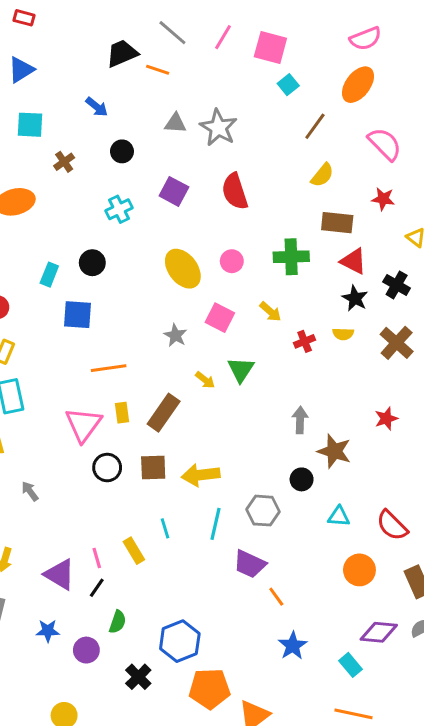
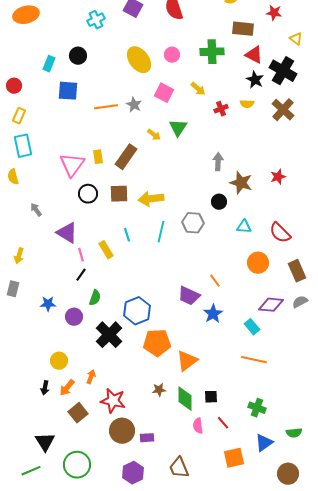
black cross: (397, 285) -> (283, 71), size x1.5
orange line: (109, 368) -> (106, 107), moved
red star: (386, 419) -> (278, 177), moved
purple trapezoid: (250, 564) -> (189, 296), moved
purple triangle: (60, 574) -> (67, 233), moved
orange line: (276, 597) -> (215, 281), moved
black cross: (138, 677) -> (109, 335), size x1.5

